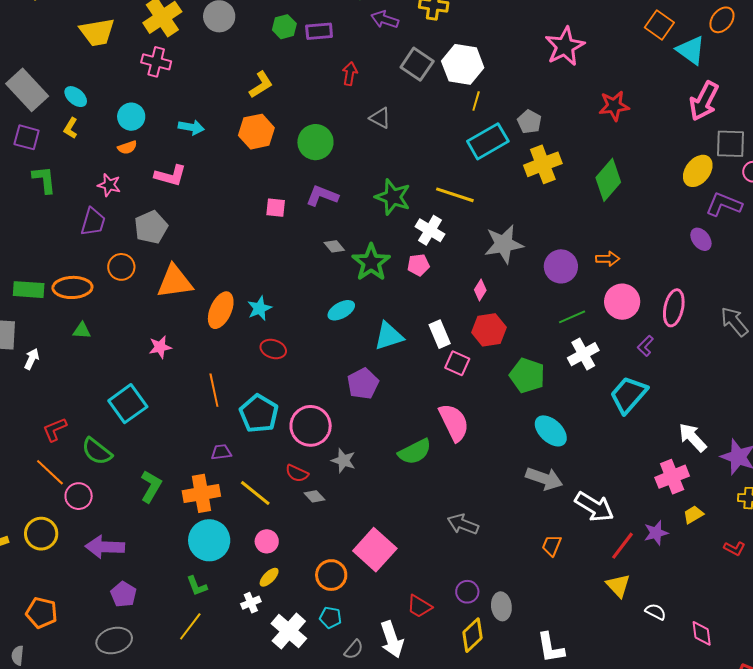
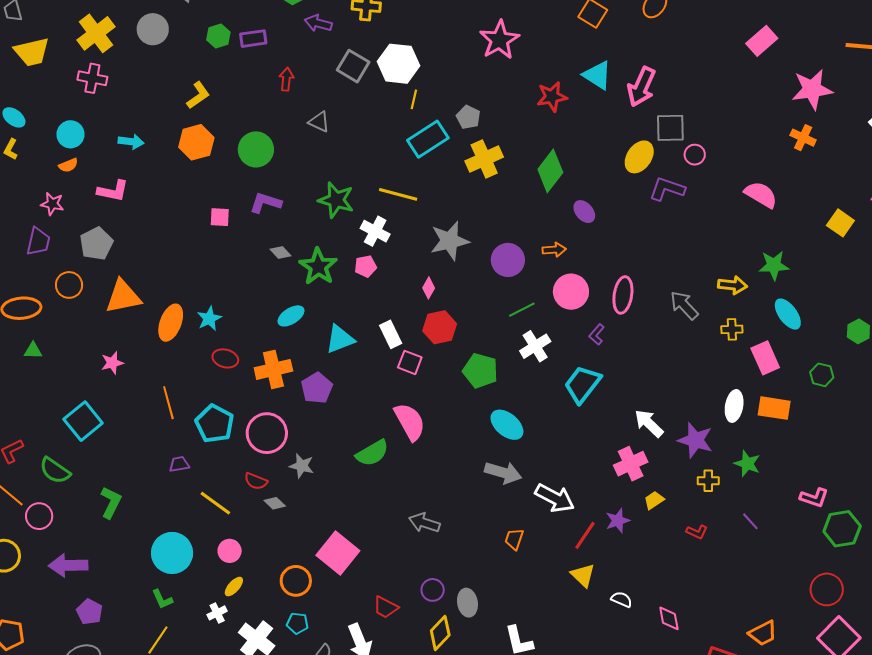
cyan triangle: (691, 50) -> (597, 75), moved
purple ellipse: (701, 239) -> (584, 212), moved
orange cross: (201, 493) -> (273, 369), moved

